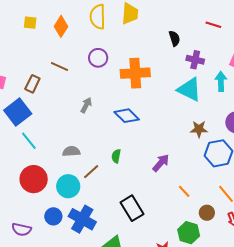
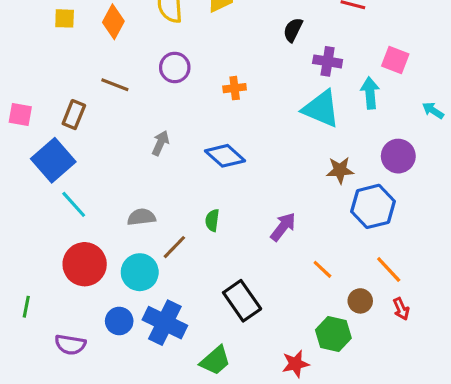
black semicircle: (174, 38) -> (293, 30), turned -133
orange cross: (135, 73) -> (235, 88), size x0.5

